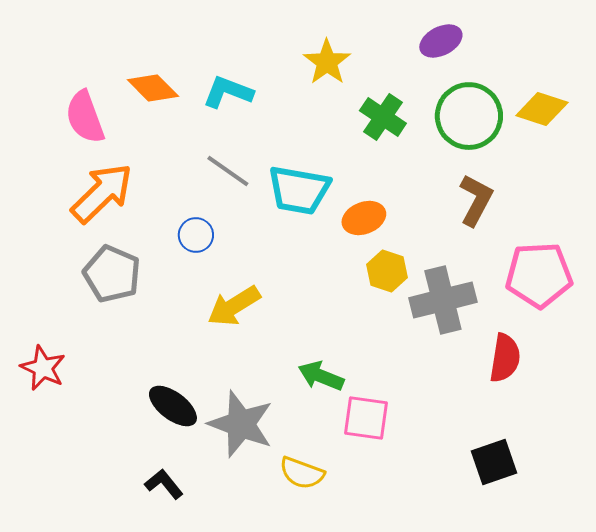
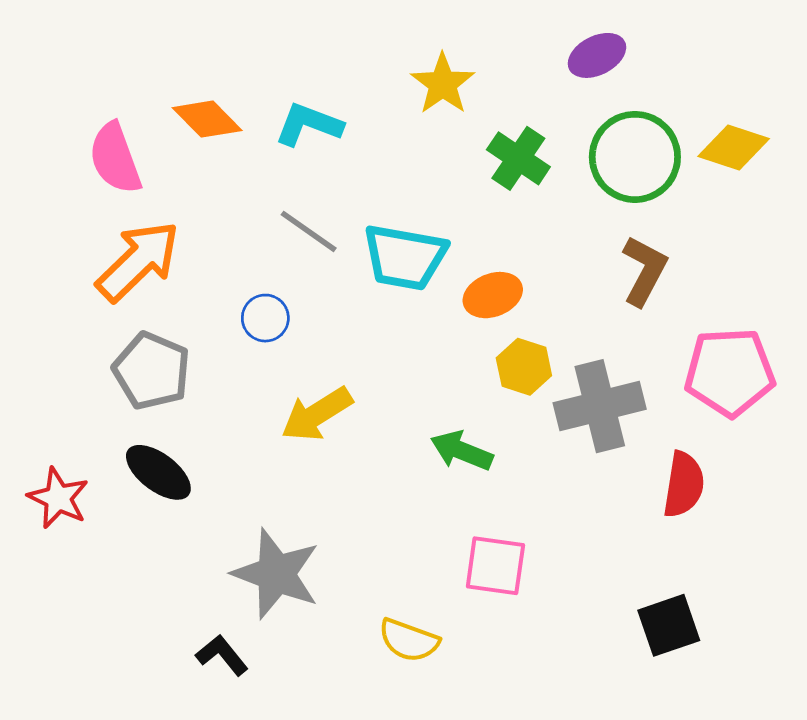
green arrow: (321, 376) -> (462, 451), moved
black ellipse: (173, 406) -> (158, 472), moved
gray star: (241, 424) -> (276, 574), moved

